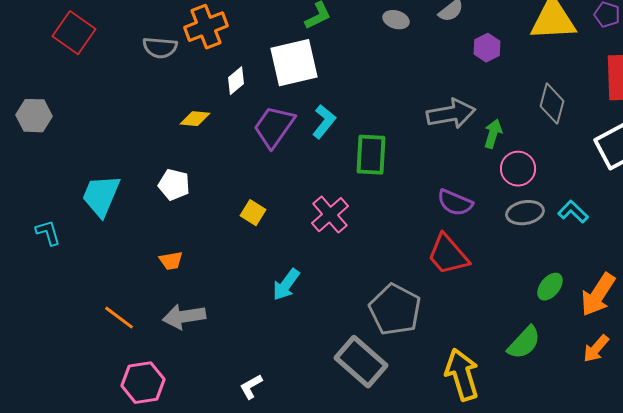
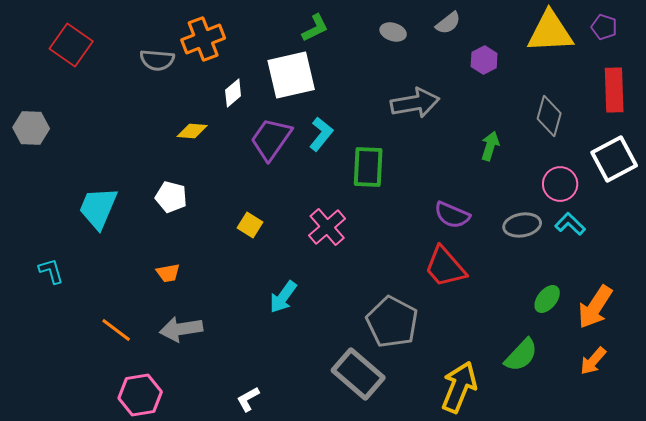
gray arrow: (451, 114) -> (415, 103), moved
pink circle: (518, 169) -> (560, 184), moved
cyan L-shape: (48, 233) -> (51, 271), moved
yellow arrow: (462, 375) -> (459, 387), turned 39

